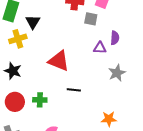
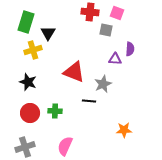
gray star: (117, 73) -> (103, 84), moved

